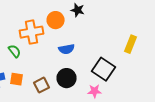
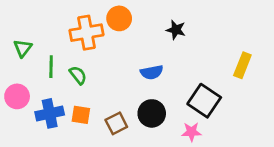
black star: (78, 10) -> (176, 30), moved
orange circle: (56, 20) -> (119, 18), moved
orange cross: (32, 32) -> (87, 33), moved

